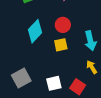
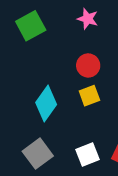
cyan diamond: (35, 31) -> (46, 104), moved

